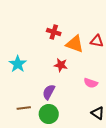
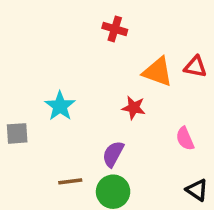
red cross: (54, 32) -> (115, 29), moved
pink semicircle: (91, 83) -> (185, 139), turned 48

